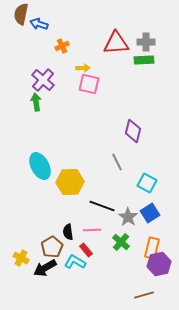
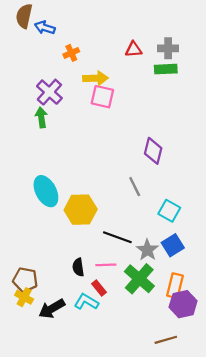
red triangle: (116, 43) -> (134, 49), size x0.6
yellow arrow: (83, 68) -> (96, 78), size x1.5
green cross: (121, 242) -> (139, 279), size x1.5
brown pentagon: (52, 247) -> (25, 280), moved, turned -30

